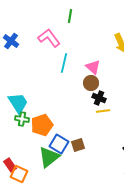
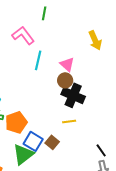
black cross: (99, 98) -> (73, 95), size x1.6
yellow line: (103, 111) -> (69, 121), moved
brown square: (78, 145) -> (52, 142), turned -32

